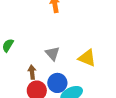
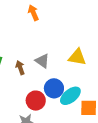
brown arrow: (32, 72) -> (20, 68), moved

